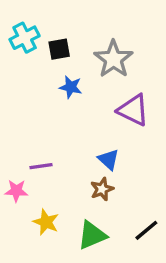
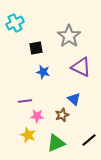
black square: (59, 49) -> (36, 48), moved
blue star: (71, 87) -> (43, 72), moved
blue triangle: (109, 159) -> (74, 99), moved
pink star: (16, 191) -> (37, 116), moved

